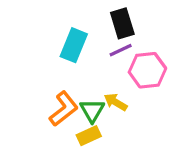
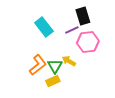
black rectangle: (122, 23) -> (83, 16), moved
cyan rectangle: (74, 45) -> (44, 27), turned -60

